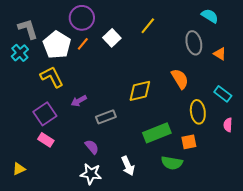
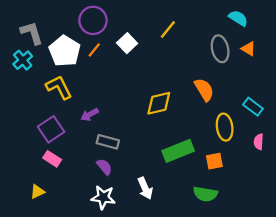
orange triangle: (220, 54) -> (248, 49), moved
gray rectangle: (106, 117) -> (108, 142), moved, turned 36
green semicircle: (172, 163) -> (205, 194), moved
yellow triangle: (19, 169) -> (37, 192), moved

